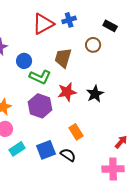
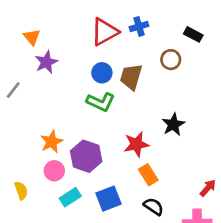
blue circle: (24, 61) -> (102, 73), moved
red star: (67, 92) -> (136, 144), moved
purple hexagon: (40, 106) -> (86, 156), moved
black semicircle: (68, 155) -> (154, 207), moved

